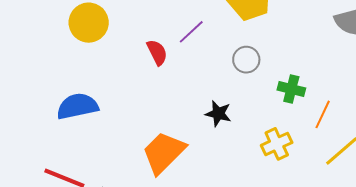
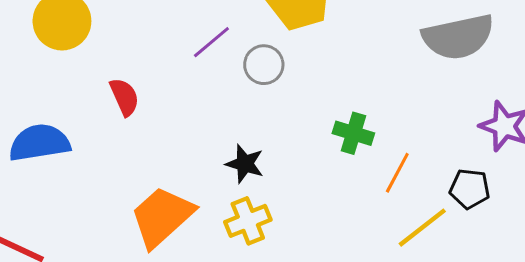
red semicircle: (157, 52) -> (124, 97), moved
gray circle: (246, 60) -> (264, 65), moved
yellow cross: (277, 144) -> (248, 221), moved

